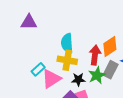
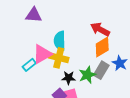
purple triangle: (29, 22) -> (34, 15), moved
red arrow: (95, 55) -> (100, 29), moved, turned -72
pink triangle: (51, 79) -> (42, 54), moved

